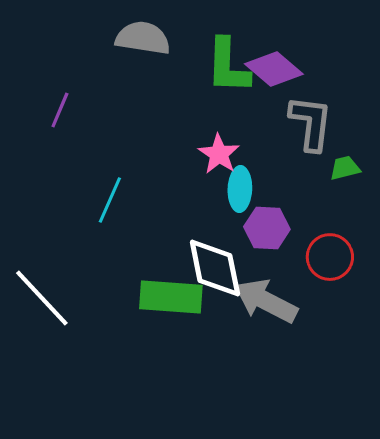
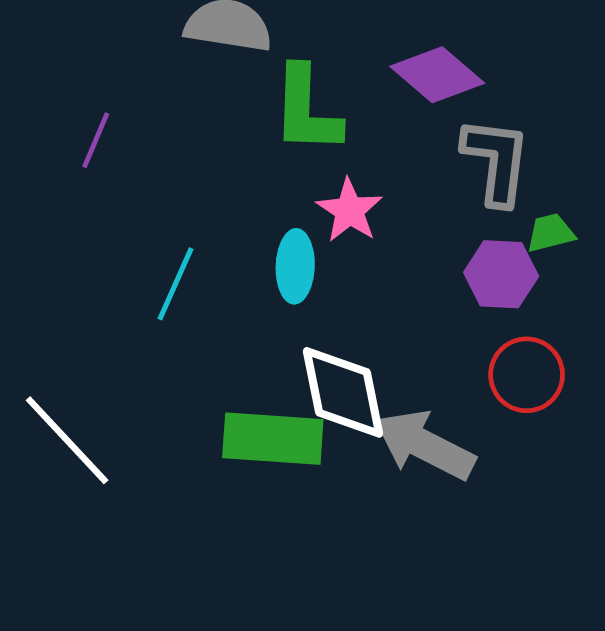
green L-shape: (228, 66) -> (306, 110), moved
cyan ellipse: (240, 189) -> (295, 266), moved
purple hexagon: (267, 228) -> (501, 274), moved

